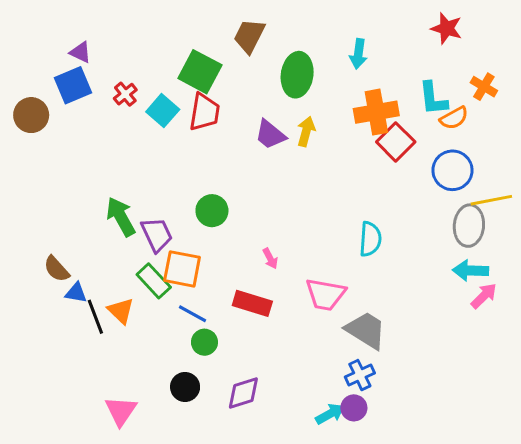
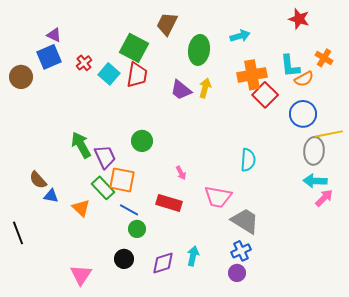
cyan arrow: (358, 54) -> (240, 36), turned -114
black line: (95, 317) -> (18, 233), moved
cyan arrow: (330, 414) -> (193, 256), moved, turned -48

